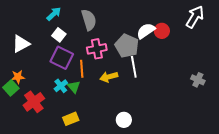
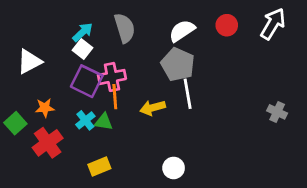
cyan arrow: (54, 14) -> (83, 32), moved
white semicircle: (146, 31) -> (182, 31), moved
red circle: (162, 31) -> (227, 25), moved
pink cross: (97, 49) -> (112, 77), moved
orange star: (18, 77) -> (45, 108), moved
green triangle: (74, 87) -> (104, 122), turned -40

